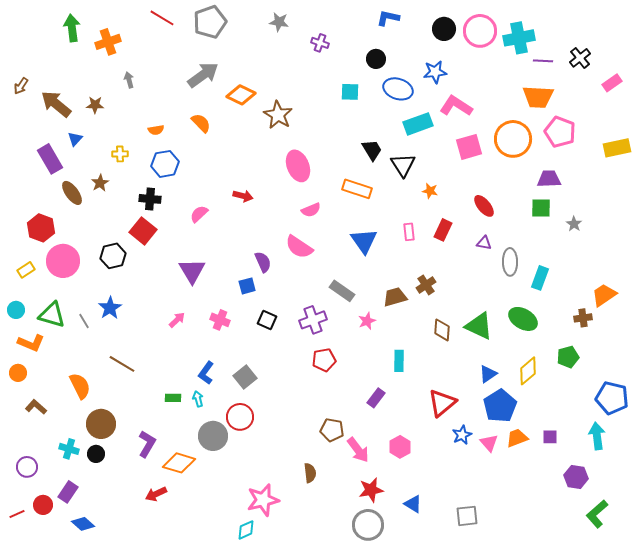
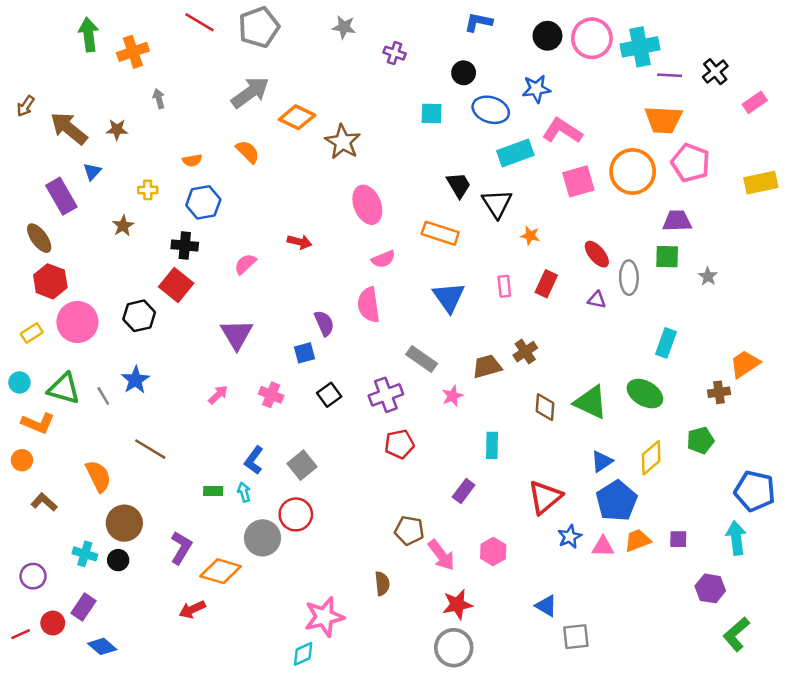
brown ellipse: (72, 193) -> (39, 238), moved
pink semicircle: (299, 247) -> (369, 305), turned 48
gray ellipse: (510, 262) -> (629, 278), moved
black square: (267, 320) -> (329, 395), turned 30
pink triangle: (489, 443) -> (603, 547), turned -48
blue triangle: (413, 504) -> (546, 606), moved

